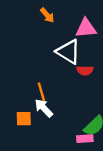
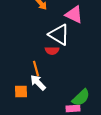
pink triangle: (86, 28) -> (74, 15), turned 30
red semicircle: (85, 70) -> (52, 51), moved

